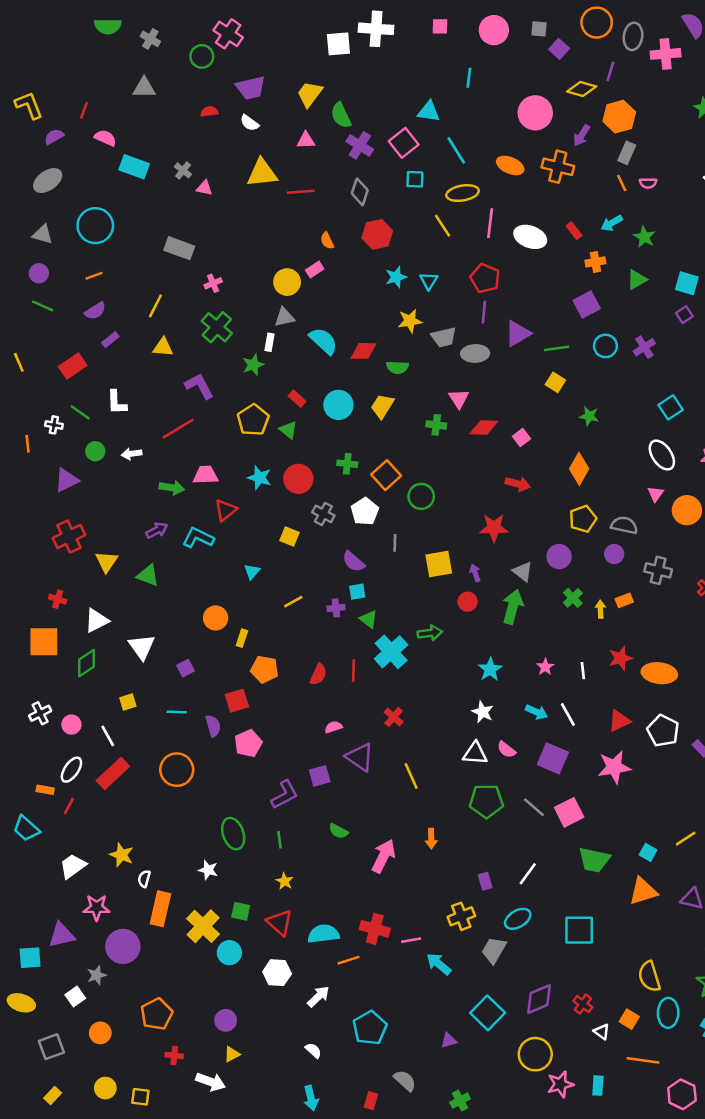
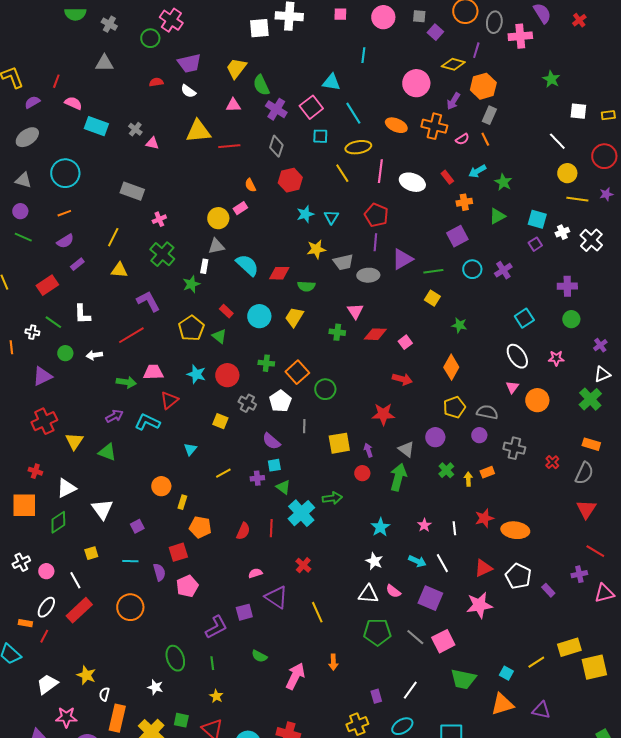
pink semicircle: (648, 183) -> (462, 139), moved, turned -32

